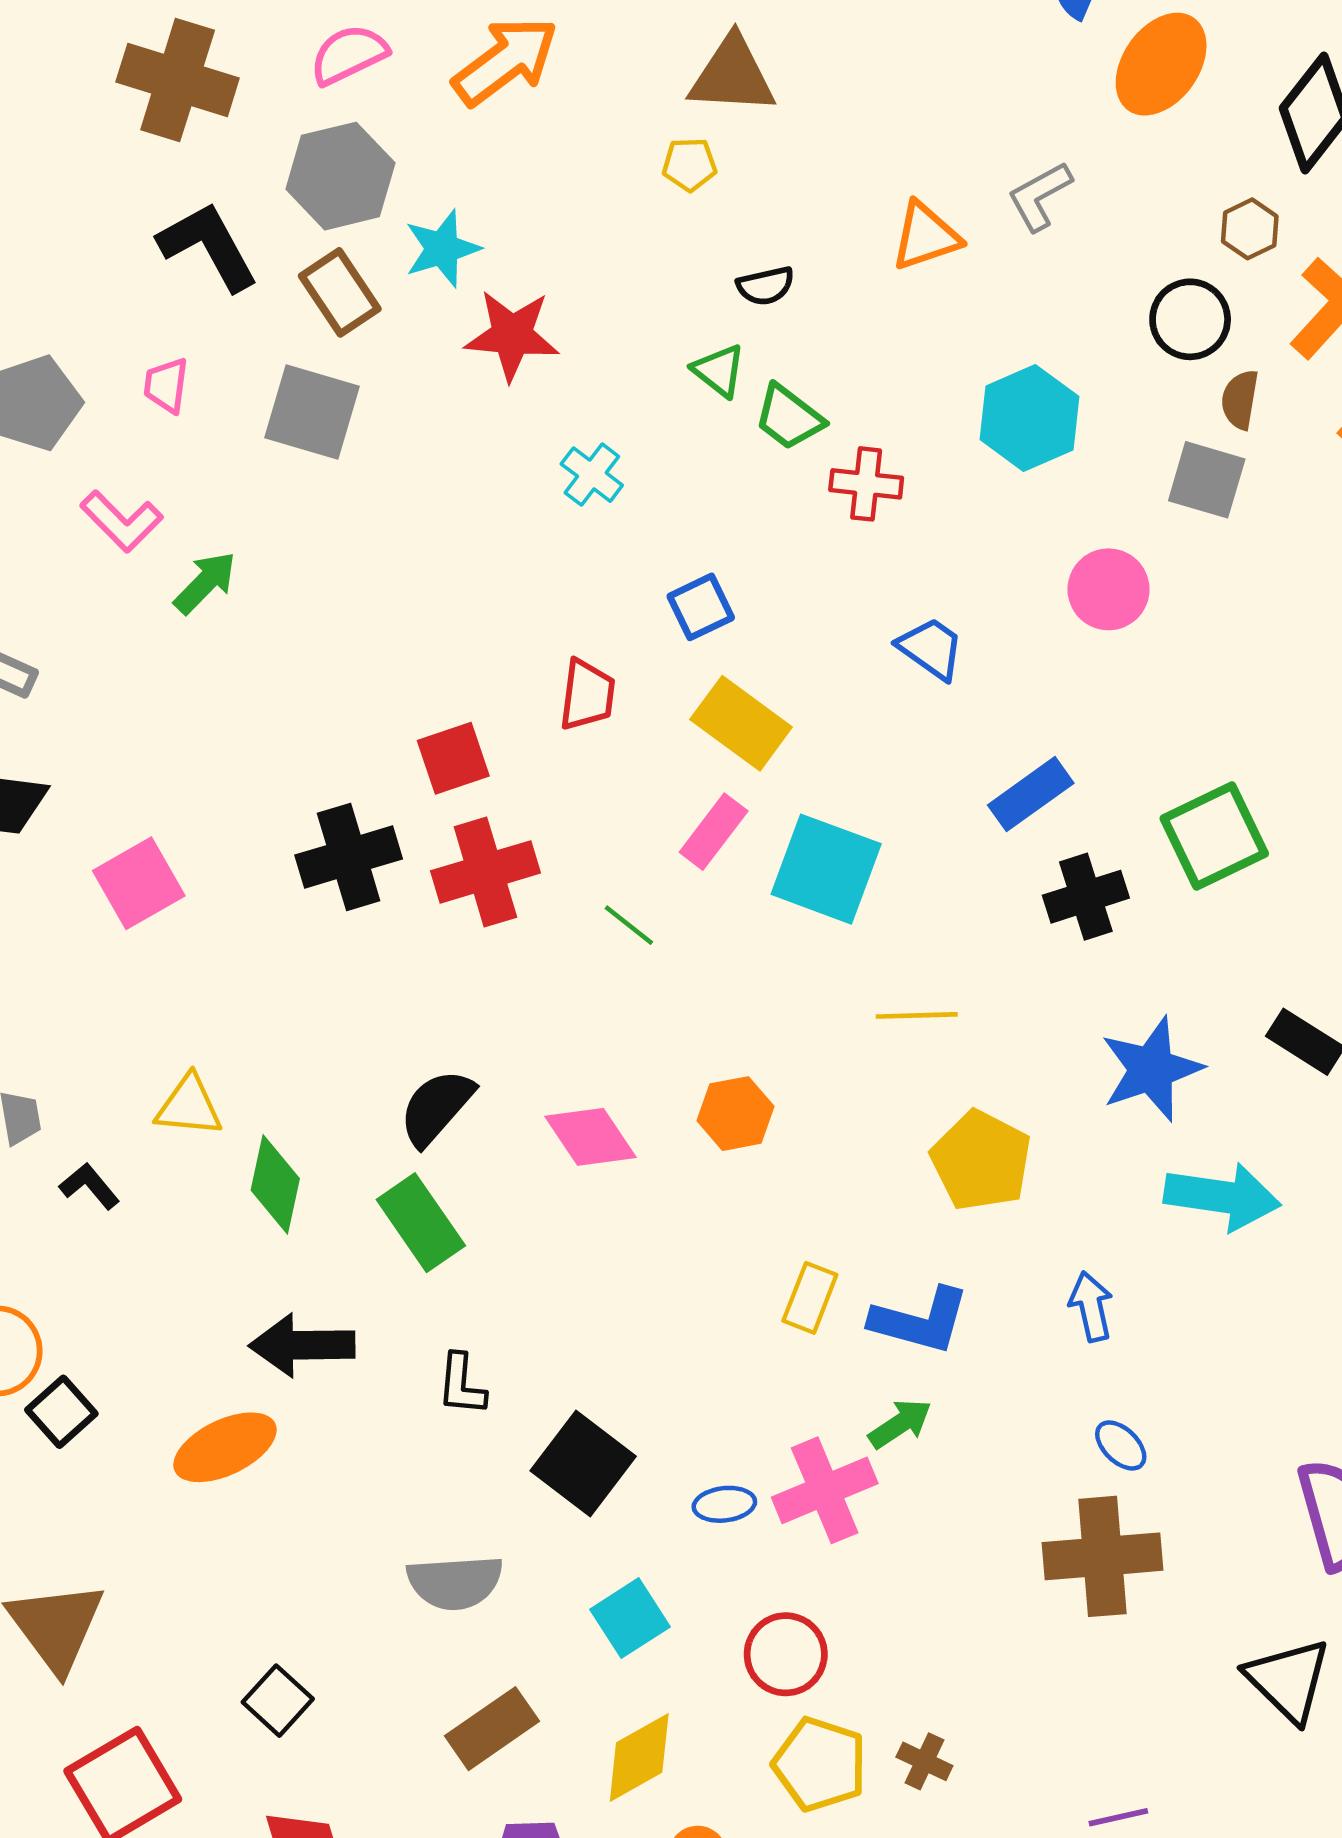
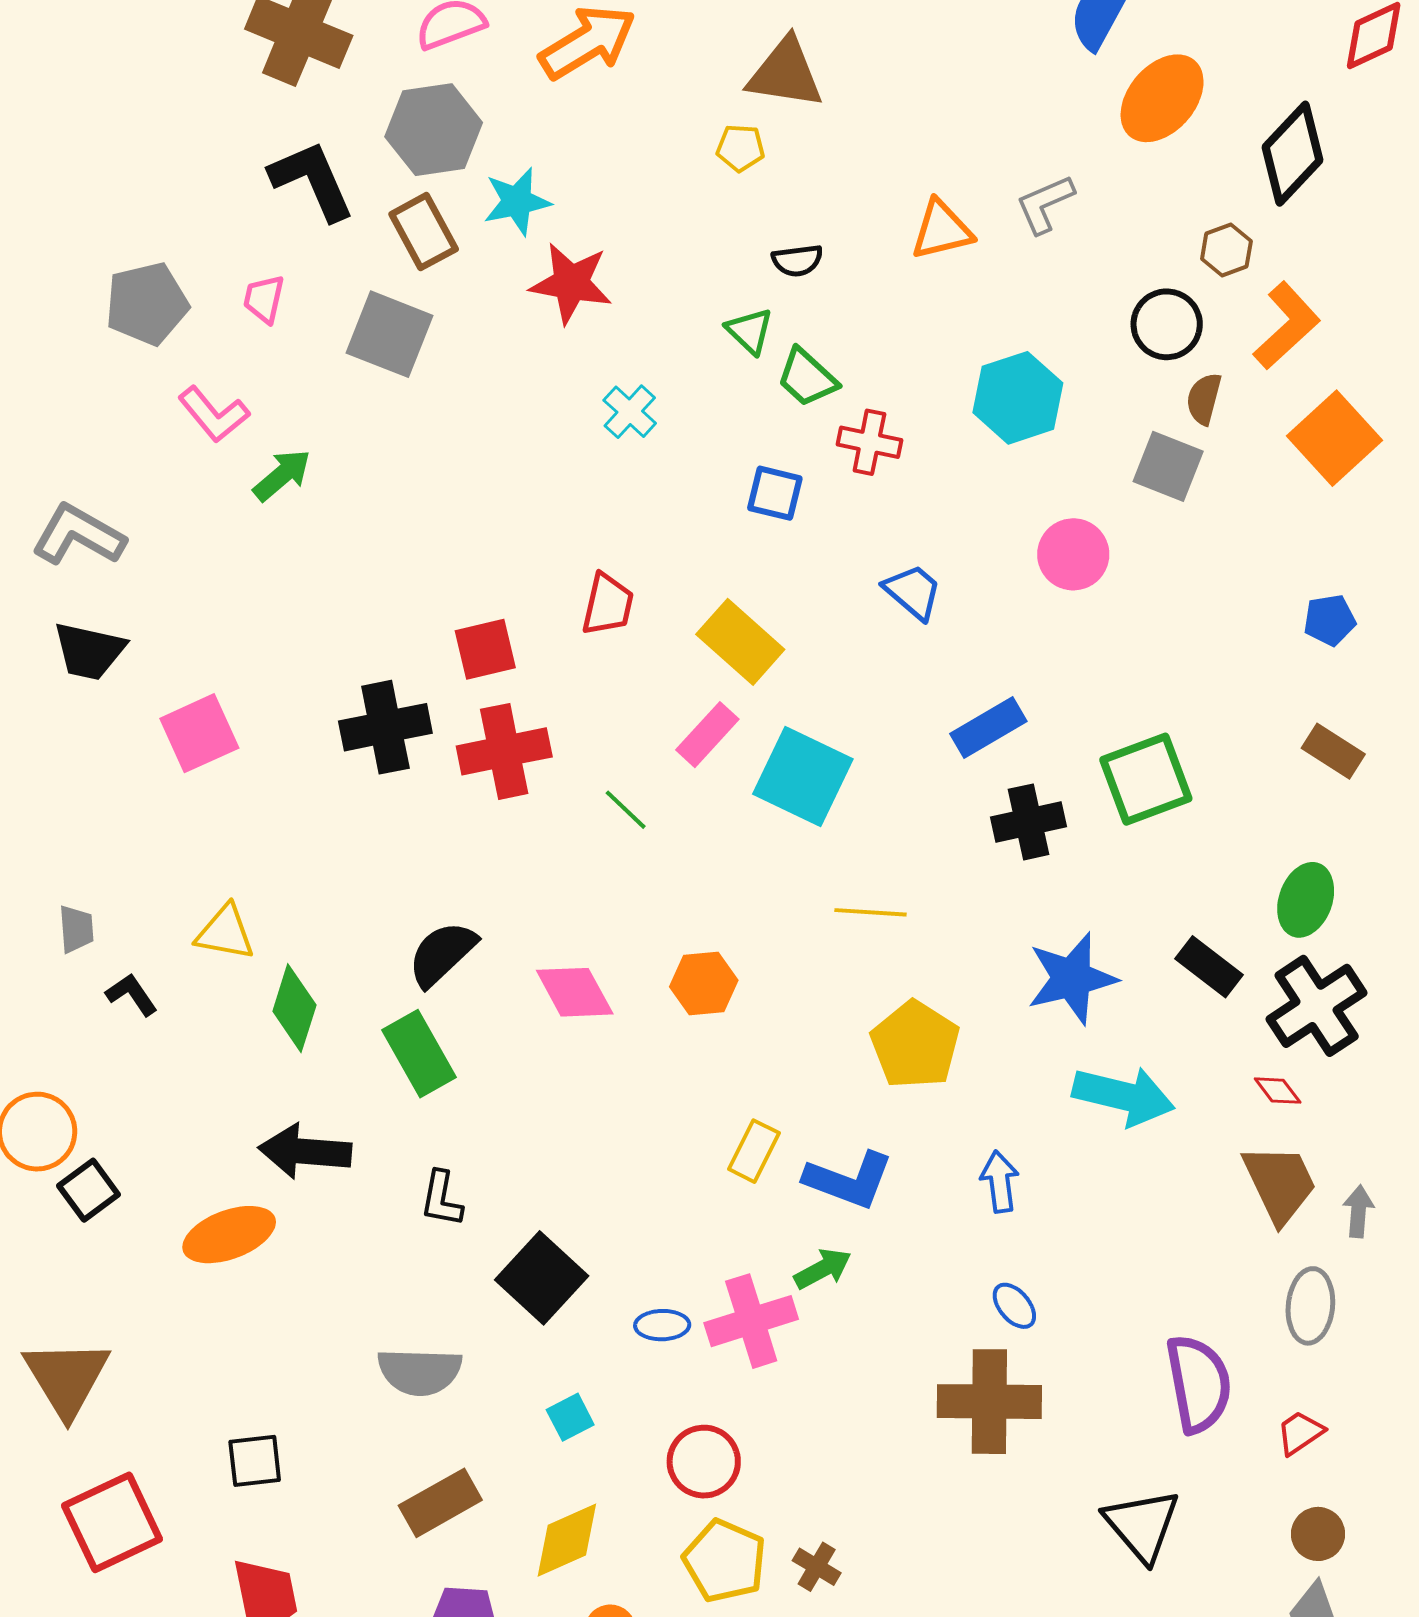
blue square: (701, 607) -> (775, 493), moved, turned 34
cyan square: (630, 1618) -> (570, 1417), size x0.7
black square: (278, 1701) -> (255, 1461), turned 36

